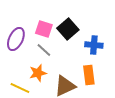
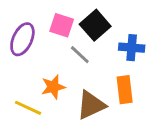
gray line: (44, 50) -> (80, 55), moved

